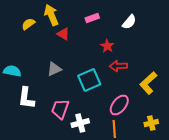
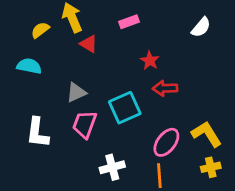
white semicircle: (129, 22) -> (201, 27), moved
cyan semicircle: (12, 71) -> (29, 66), moved
yellow L-shape: (148, 83) -> (207, 134), moved, turned 100
pink trapezoid: (60, 109) -> (85, 124), moved

